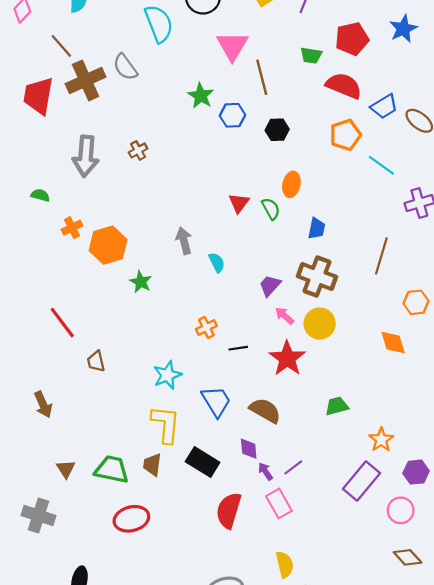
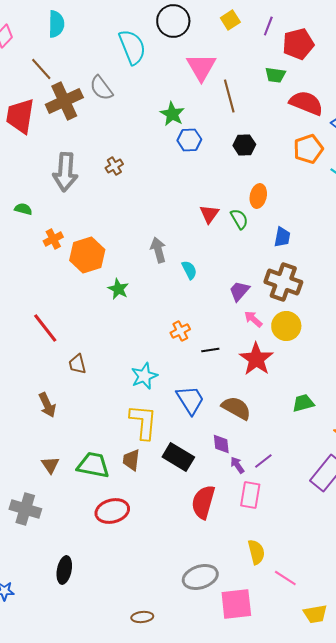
red pentagon: (352, 39) -> (298, 44), moved
blue hexagon: (232, 115) -> (189, 140), moved
brown arrow: (43, 405) -> (47, 405), moved
pink rectangle: (279, 504) -> (250, 495), turned 40

